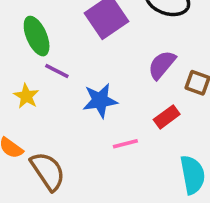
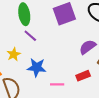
yellow star: (26, 96) -> (14, 54), moved
blue star: (100, 100) -> (37, 67), moved

